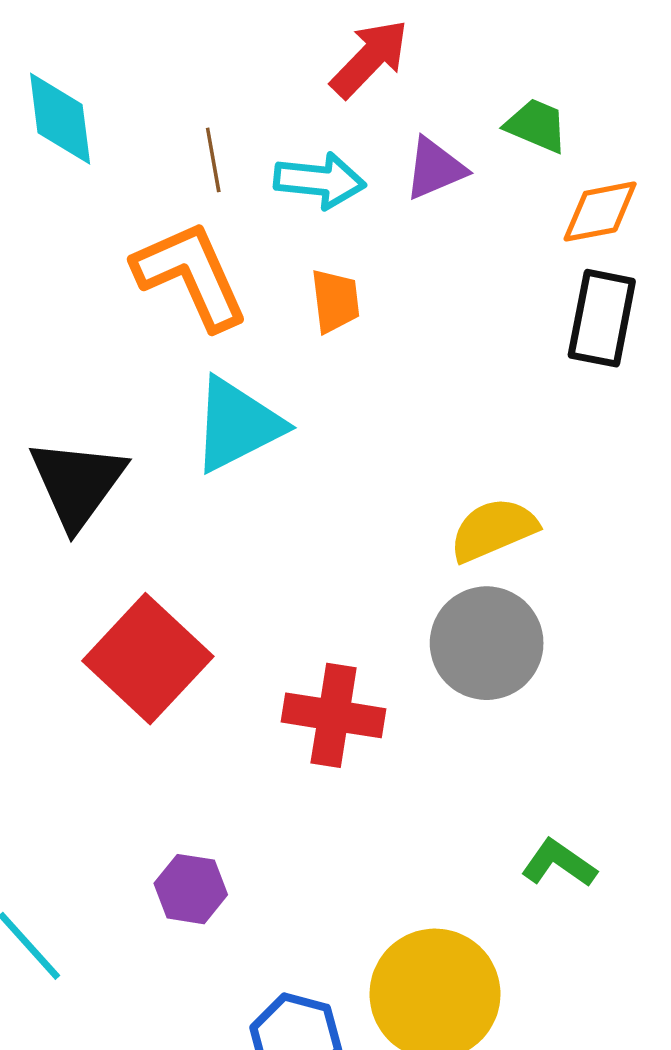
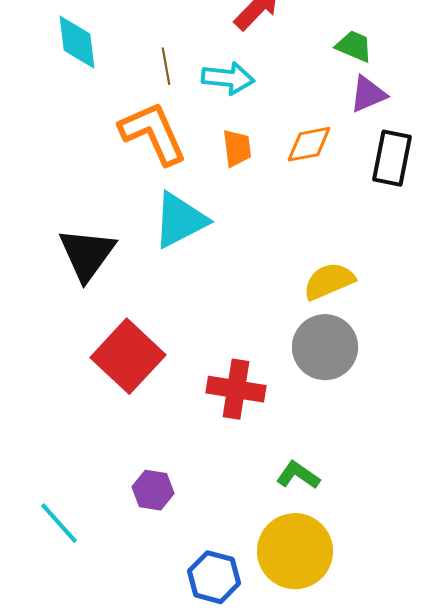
purple triangle: (435, 169) -> (368, 94), moved
orange diamond: (600, 212) -> (309, 144), moved
green L-shape: (559, 863) -> (298, 475), moved

